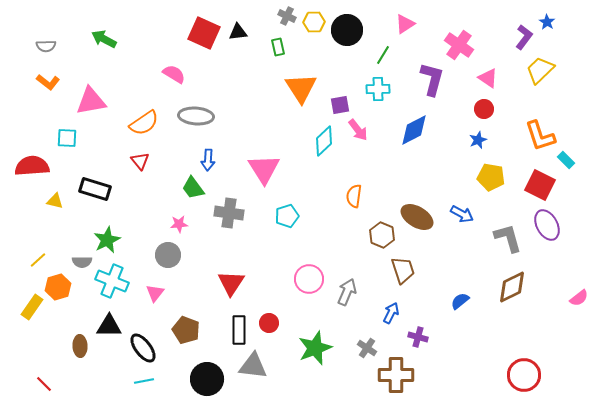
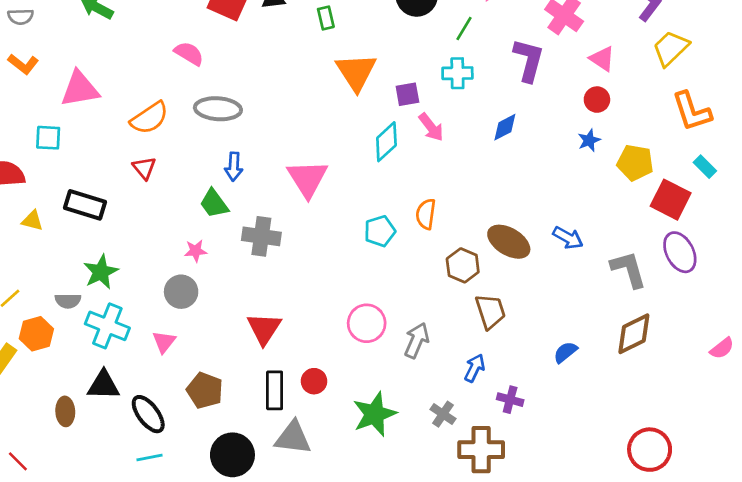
blue diamond: (414, 130) -> (505, 127), size x0.7
orange L-shape: (540, 136) -> (692, 111), moved
yellow pentagon: (491, 177) -> (635, 163), moved
cyan pentagon: (287, 216) -> (380, 231), moved

